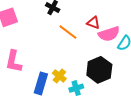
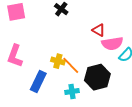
orange line: (68, 32) -> (71, 65), moved
yellow cross: (59, 76) -> (58, 61), moved, turned -32

